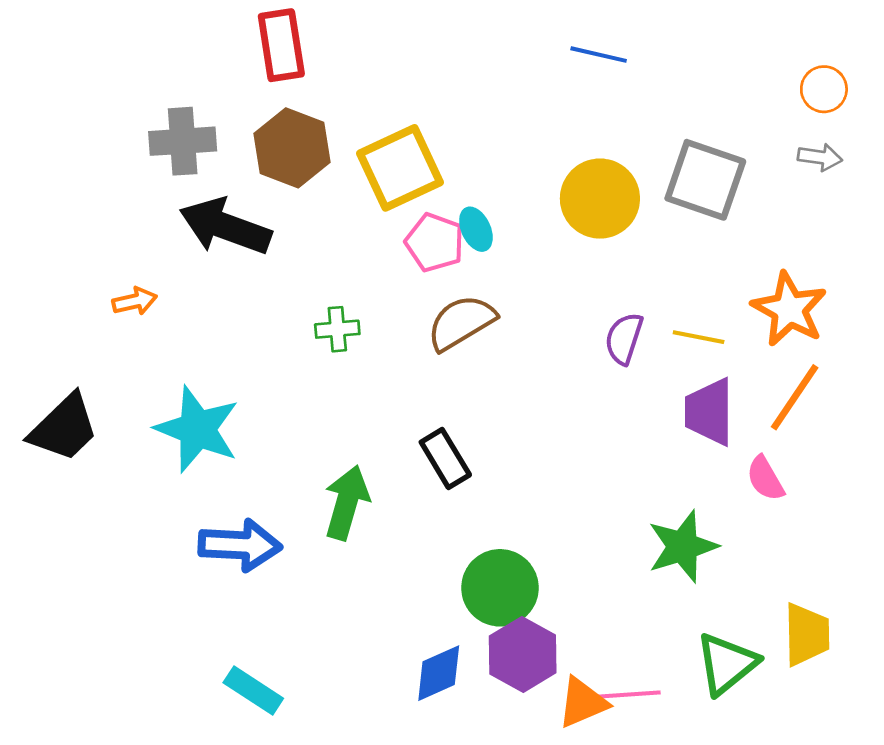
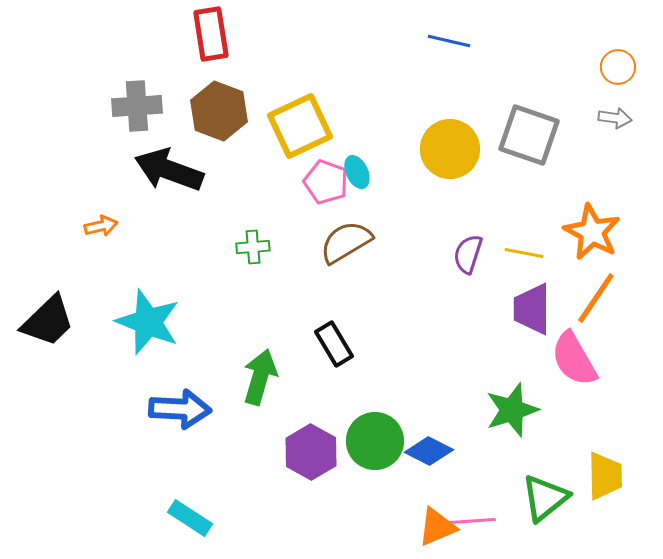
pink semicircle: (765, 478) -> (574, 359), size x1.6
purple hexagon: (523, 654) -> (311, 452), moved
blue diamond: (439, 673) -> (429, 451), moved, turned 51

